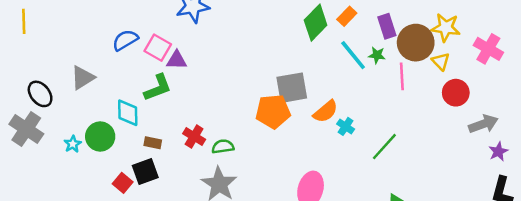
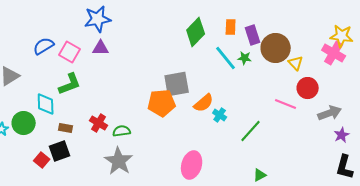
orange rectangle: (347, 16) -> (231, 27), moved, turned -42
yellow star: (446, 28) -> (342, 36), moved
purple triangle: (177, 60) -> (101, 48), moved
pink line: (402, 76) -> (286, 104), moved, turned -65

